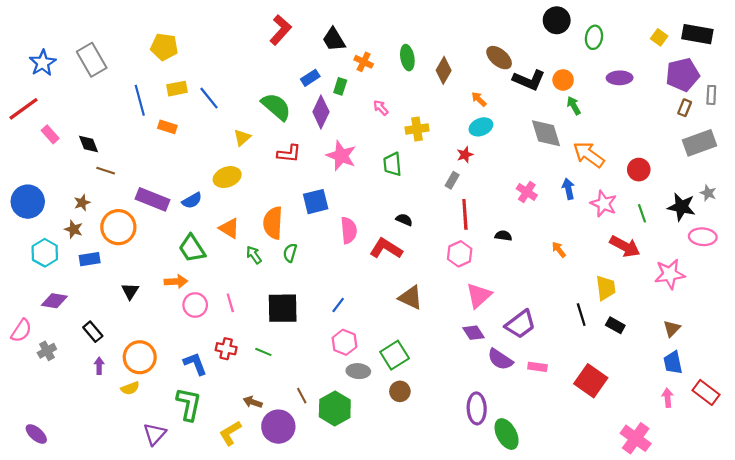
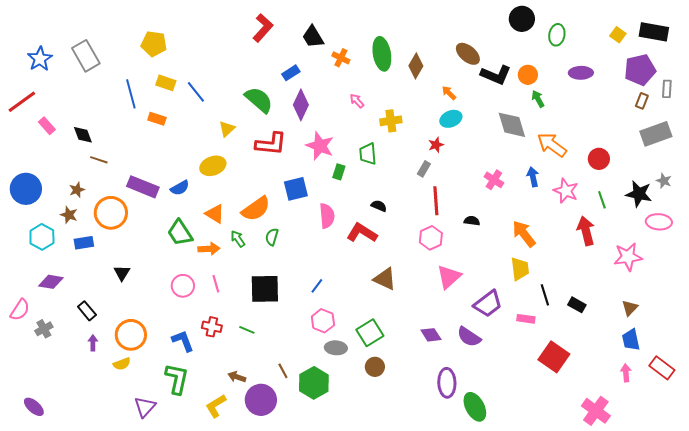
green ellipse: (407, 58) -> (382, 54), size x1.4
green rectangle: (340, 86) -> (339, 172), moved
yellow rectangle: (177, 89) -> (166, 83), turned 30
red L-shape: (289, 154) -> (271, 144), size x1.4
orange semicircle: (273, 223) -> (256, 209), turned -128
red arrow: (625, 246) -> (586, 231), turned -132
orange arrow: (559, 250) -> (524, 234), size x1.8
orange arrow: (176, 282) -> (209, 249), moved
yellow trapezoid: (606, 288) -> (520, 269), moved
purple diamond: (473, 333) -> (431, 335), moved
pink rectangle: (537, 367) -> (526, 319), moved

